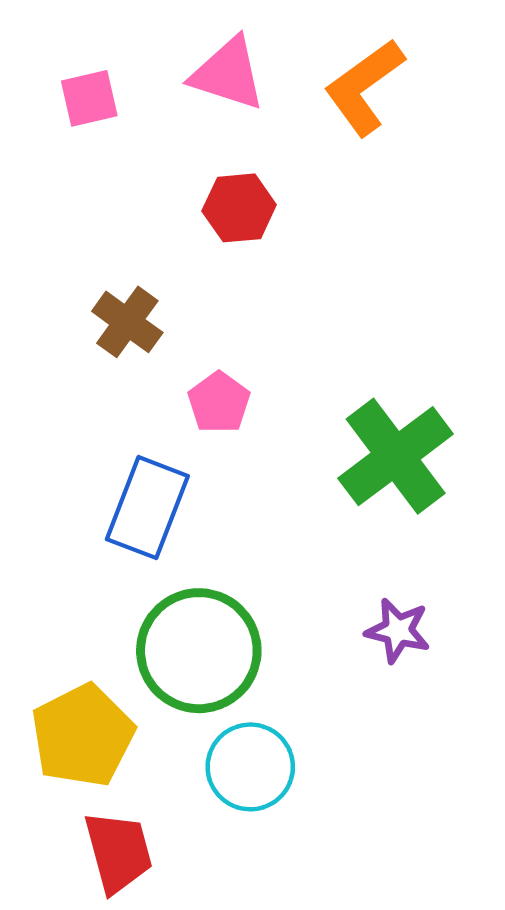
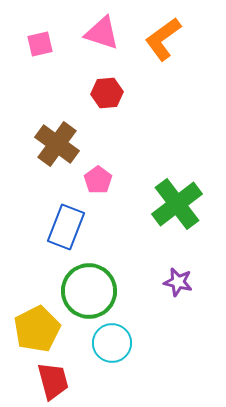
brown cross: (127, 322) -> (57, 144), size x1.4

